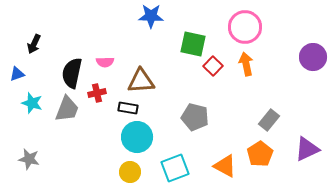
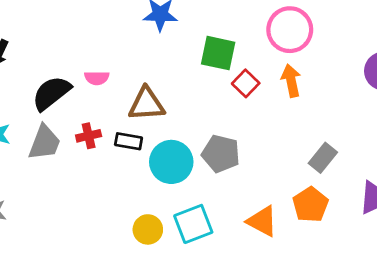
black semicircle: (72, 73) -> (51, 93), turned 40
red cross: (97, 93) -> (89, 136), moved
cyan circle: (137, 137) -> (171, 162), moved
yellow circle: (130, 172) -> (148, 229), moved

